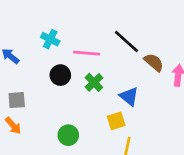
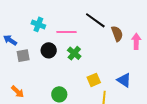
brown semicircle: (154, 62) -> (117, 34), turned 35
blue triangle: (129, 96) -> (124, 80), moved
gray square: (17, 100) -> (23, 56), moved

